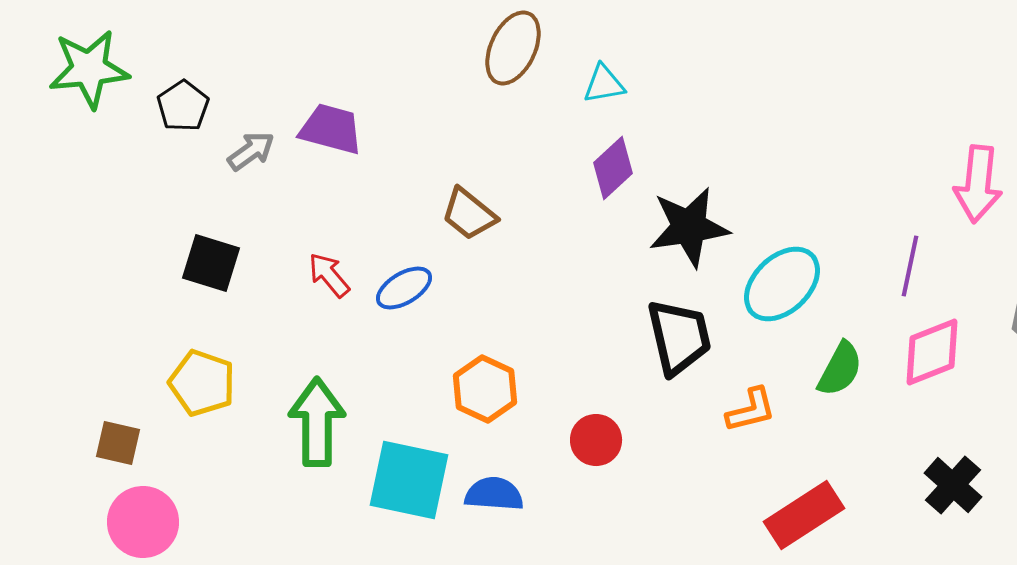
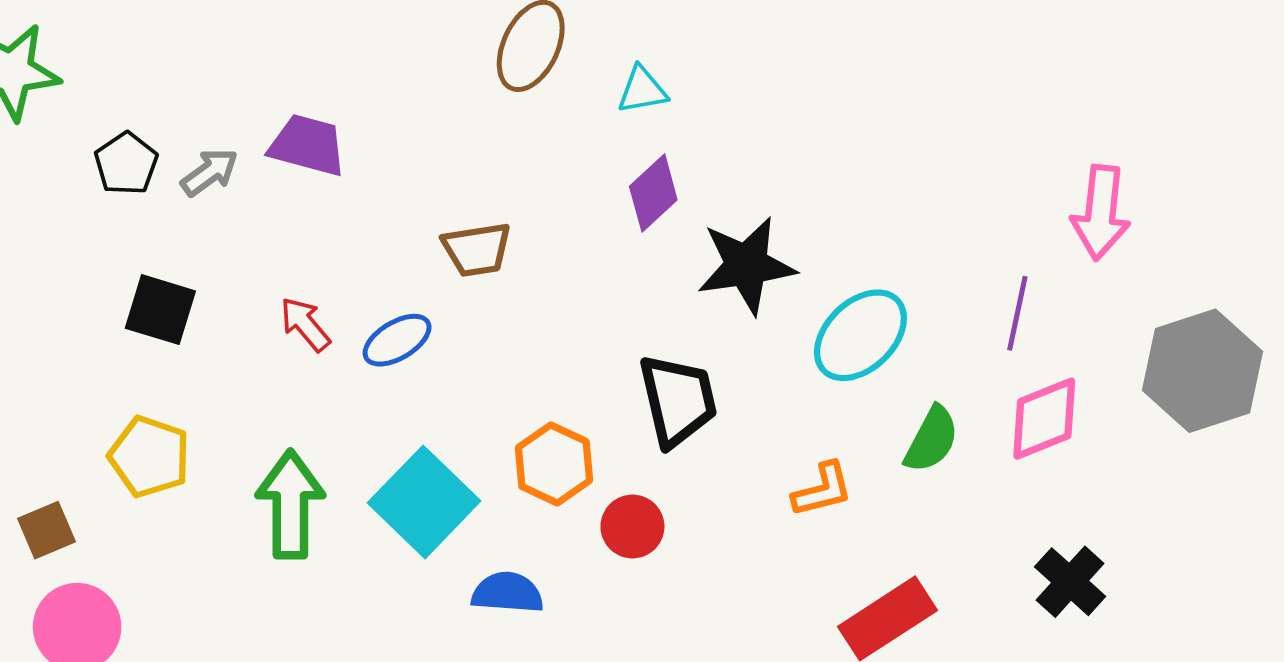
black pentagon: (183, 106) -> (126, 164), moved
brown trapezoid: (469, 214) -> (477, 249), turned -48
black trapezoid: (679, 337) -> (678, 400), moved
orange hexagon: (485, 389) -> (554, 464), moved
brown square: (118, 443) -> (46, 530), turned -36
cyan square: (409, 480) -> (424, 502), moved, turned 32

